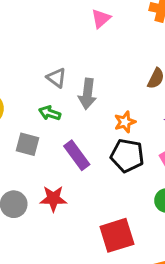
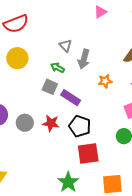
gray square: (28, 144) -> (50, 87), moved
purple rectangle: (77, 155) -> (71, 98), turned -30
black pentagon: (127, 156) -> (80, 126), moved

